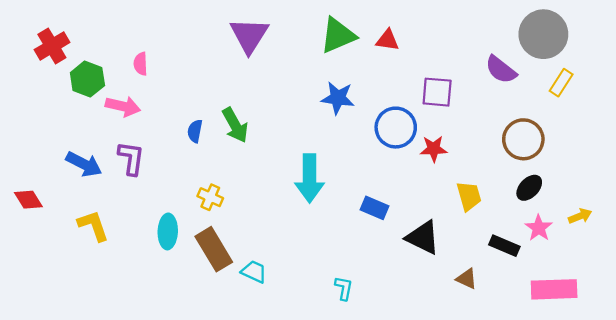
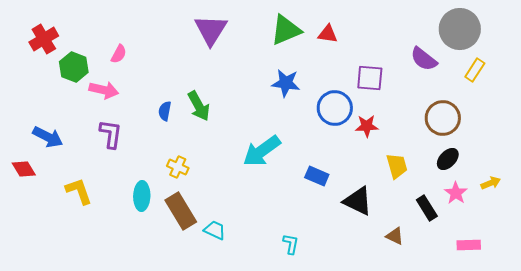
pink semicircle: (141, 64) -> (119, 54), turned -150
blue arrow: (84, 164) -> (48, 137), moved
cyan arrow: (310, 178) -> (262, 151), turned 54
black rectangle: (504, 246) -> (427, 208), turned 35
pink rectangle: (554, 289) -> (469, 245), size x0.6

